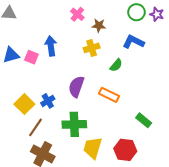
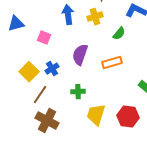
blue arrow: (51, 46) -> (68, 15), moved
pink square: (31, 57) -> (44, 38), moved
orange rectangle: (109, 95) -> (112, 63), turned -42
green cross: (74, 124) -> (78, 92), size x0.6

